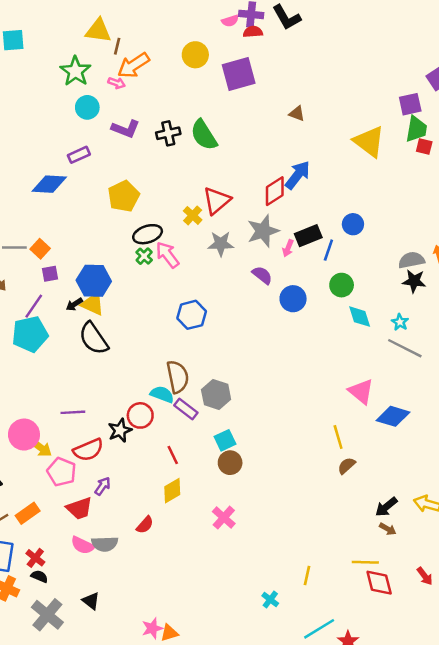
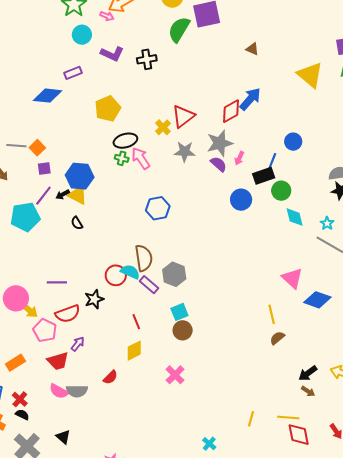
green semicircle: (204, 135) -> (179, 29), moved, turned 60
black rectangle: (308, 236) -> (264, 176), moved
green cross: (144, 256) -> (122, 158), turned -32
purple semicircle: (262, 275) -> (219, 164), moved
purple line: (34, 306) -> (43, 196), moved
black semicircle: (94, 338) -> (77, 223), size x0.5
red circle: (140, 415) -> (116, 275), moved
yellow line: (307, 576) -> (251, 419), moved

